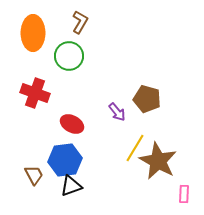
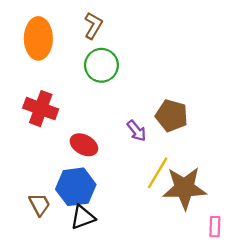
green circle: (69, 56) -> (101, 65), moved
brown star: (158, 161) -> (184, 188), turned -30

